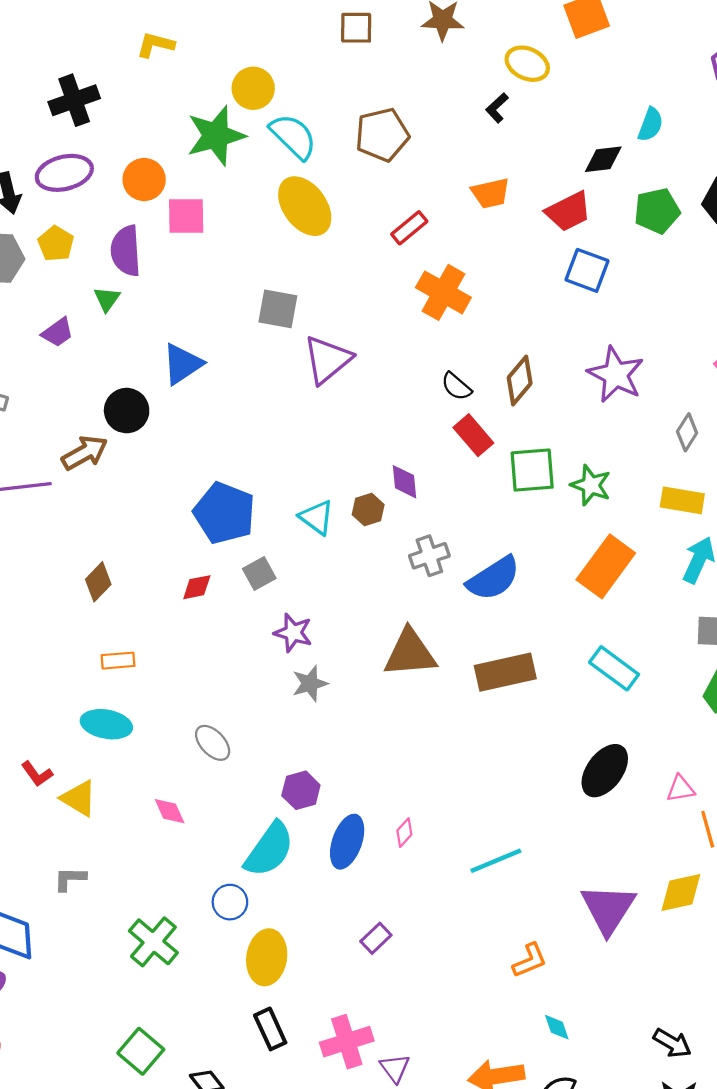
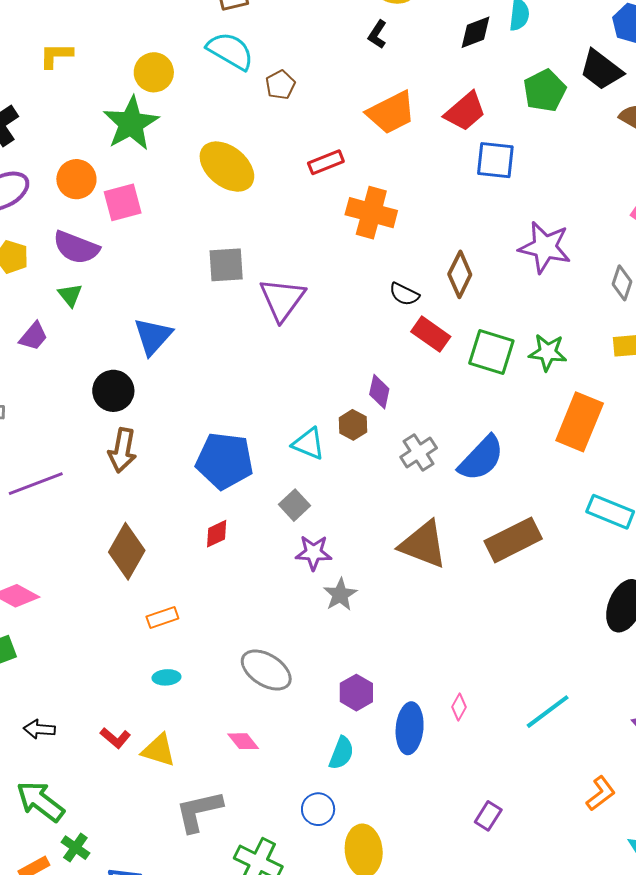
brown pentagon: (382, 135) -> (280, 85), size x0.6
cyan semicircle: (293, 136) -> (230, 51), moved
black diamond: (603, 159) -> (476, 32), moved
orange trapezoid: (491, 193) -> (391, 113), size x1.4
red rectangle: (409, 228) -> (326, 162), turned 32
purple semicircle: (126, 251) -> (76, 247), turned -51
brown arrow: (85, 453) -> (122, 450), moved, turned 144
green square: (532, 470) -> (491, 352), turned 36
purple diamond: (404, 482) -> (379, 392), turned 32
gray square: (259, 574) -> (295, 505), moved
brown diamond: (98, 582) -> (127, 551), size x1.5
brown triangle: (410, 653) -> (423, 544), turned 40
cyan ellipse: (106, 724) -> (166, 677), size x0.6
gray ellipse: (213, 743) -> (266, 670), size x1.4
cyan semicircle: (269, 850) -> (341, 753), size x0.6
gray L-shape: (70, 879) -> (199, 811), moved, size x1.6
purple rectangle: (376, 938) -> (488, 816), moved

